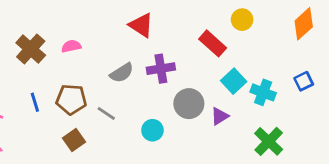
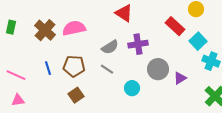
pink semicircle: (71, 46) -> (74, 28), size x1.6
cyan square: (234, 81) -> (198, 41), moved
gray line: (106, 113) -> (107, 69), moved

